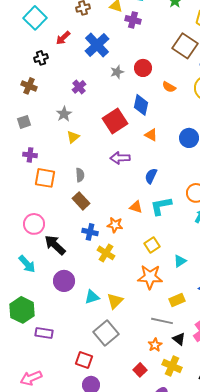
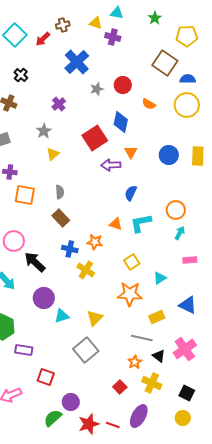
red arrow: (63, 38) -> (43, 39), moved
black cross: (41, 58) -> (21, 75), turned -32
orange triangle: (151, 135) -> (131, 152), turned 32
purple arrow: (120, 158) -> (111, 165), moved
cyan triangle: (92, 297) -> (62, 316), moved
red square: (84, 360) -> (46, 377), moved

